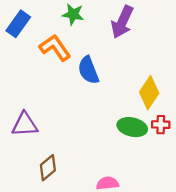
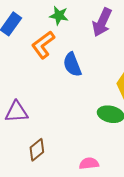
orange L-shape: (55, 48) -> (43, 45), turned -92

